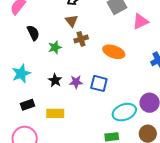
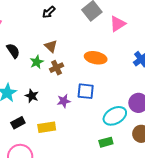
brown triangle: (72, 21) -> (51, 46), moved
brown cross: (81, 39) -> (57, 68), moved
black star: (55, 80) -> (32, 96), moved
purple star: (76, 82) -> (64, 101), moved

